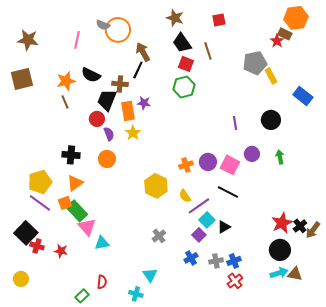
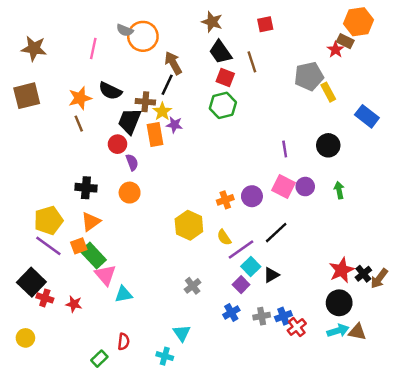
yellow star: (133, 133) -> (162, 111), moved
pink square: (230, 165) -> (283, 187), moved
black line: (228, 192) -> (276, 233), turned -70
red cross: (235, 281) -> (297, 327), moved

